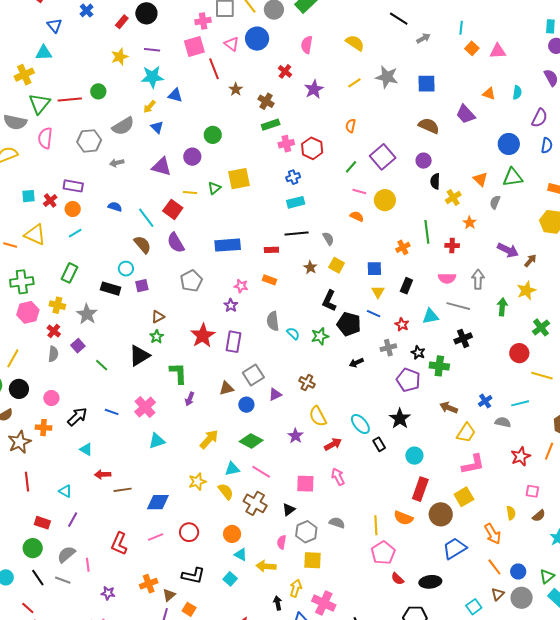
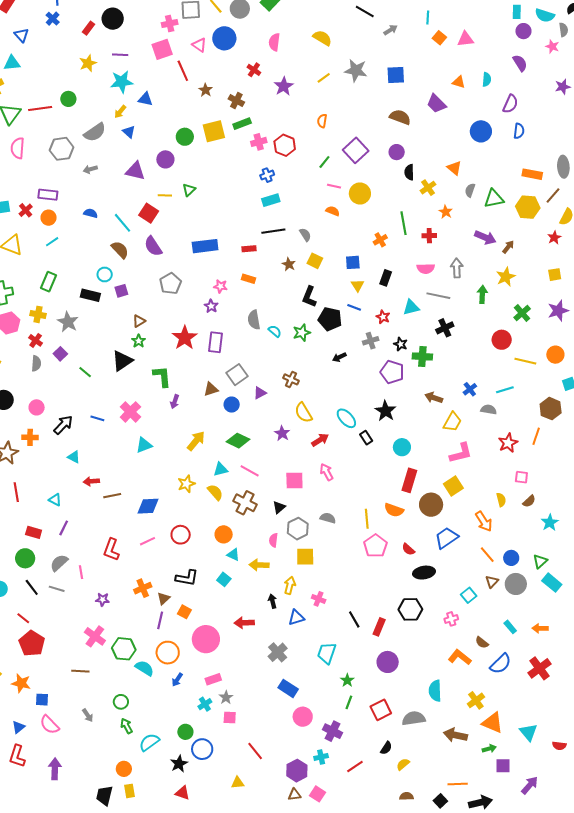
green triangle: (513, 177) -> (494, 199), moved
yellow square: (239, 179) -> (214, 131), moved
red semicircle: (397, 579) -> (408, 549), moved
pink cross: (324, 603) -> (319, 599), size x0.6

